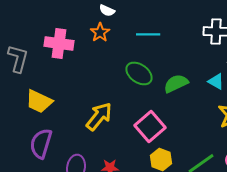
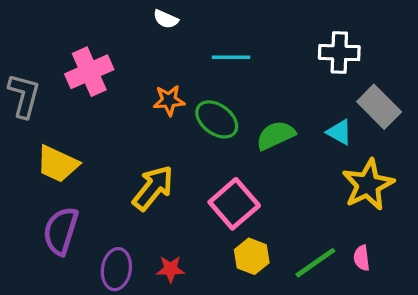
orange star: (100, 32) -> (169, 100), moved, turned 30
pink cross: (59, 43) -> (89, 72), turned -32

